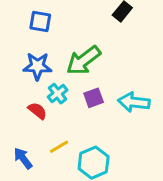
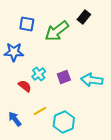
green arrow: (84, 60) -> (57, 31), moved
blue star: (37, 66) -> (14, 52), moved

